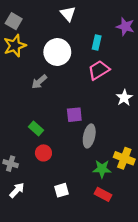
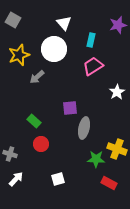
white triangle: (68, 14) -> (64, 23), moved
purple star: (125, 26) -> (118, 25), turned -30
yellow star: (15, 46) -> (19, 55), moved
red rectangle: (103, 194) -> (109, 183), moved

